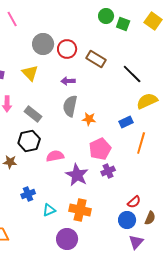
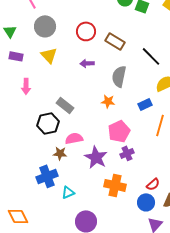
gray circle: (43, 44) -> (45, 26), moved
gray semicircle: (70, 106) -> (119, 76), moved
gray rectangle: (33, 114) -> (65, 105), moved
brown star: (10, 162) -> (60, 153), moved
blue cross: (28, 194) -> (47, 176), size x1.5
orange cross: (80, 210) -> (115, 185), moved

